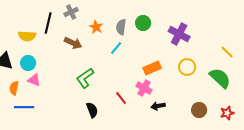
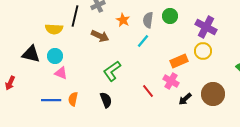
yellow circle: (187, 67) -> (203, 51), moved
orange semicircle: (14, 88) -> (73, 99), moved
black arrow: (158, 106) -> (185, 99), turned -32
black semicircle: (92, 110) -> (106, 100), moved
brown circle: (199, 110) -> (213, 94), moved, size x1.5

